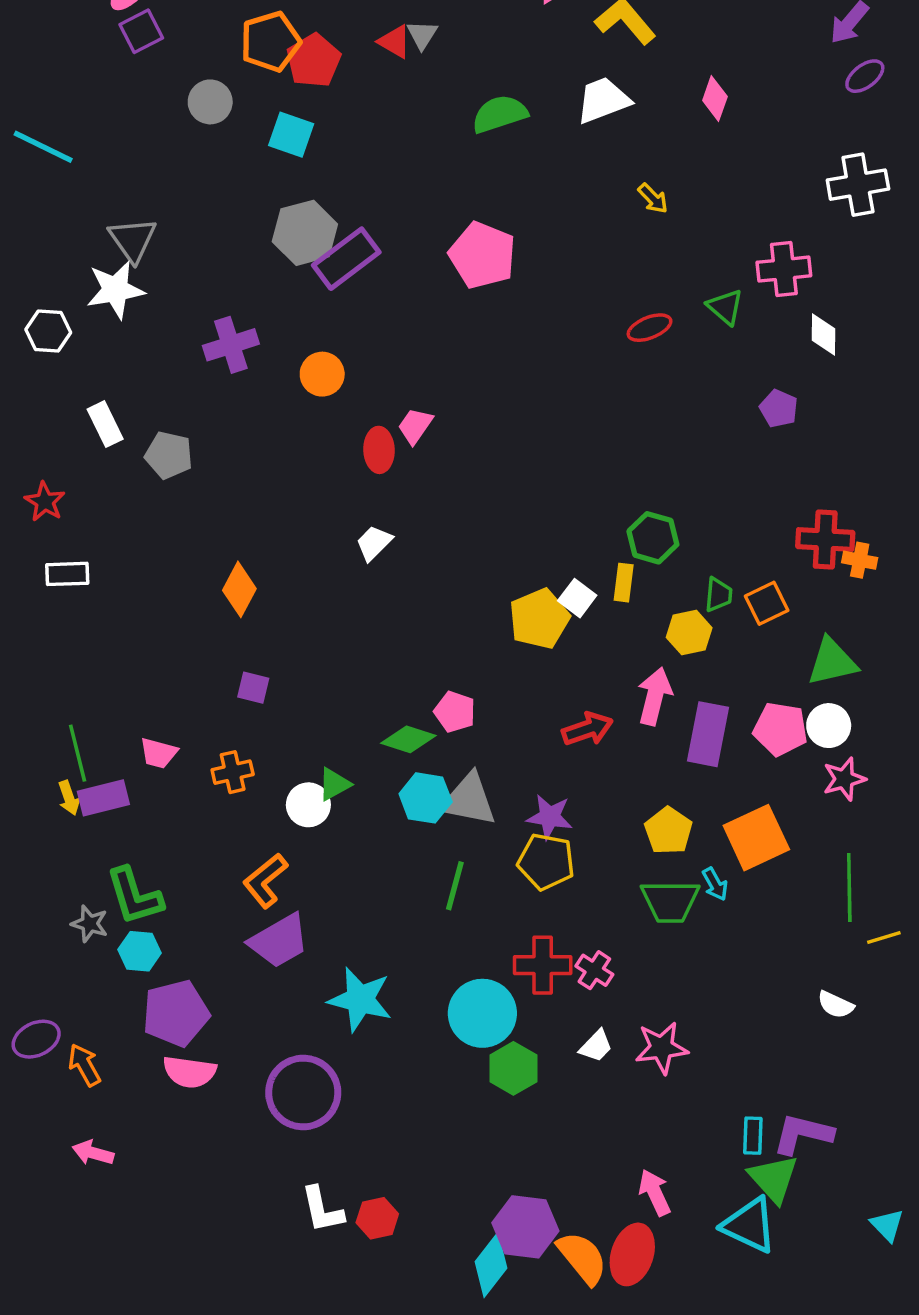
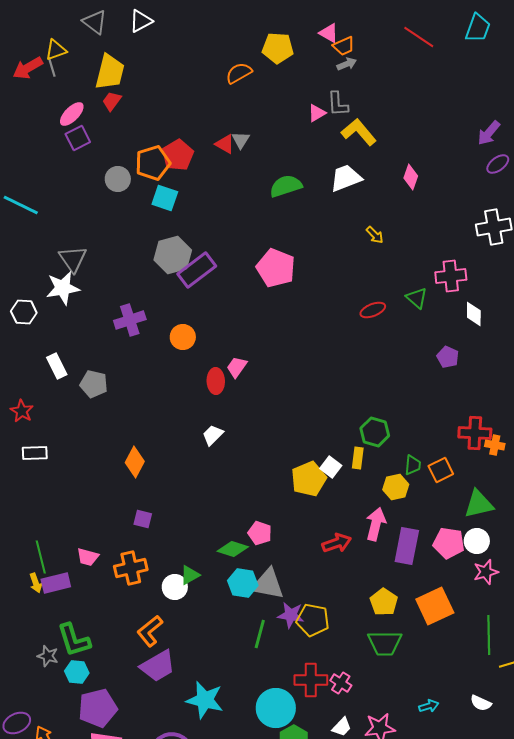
orange pentagon: (270, 42) -> (153, 163), moved
orange cross: (233, 772) -> (131, 568), size x1.4
purple star: (550, 817) -> (291, 615), moved
cyan arrow: (715, 884) -> (429, 706), moved, turned -78

